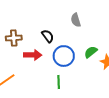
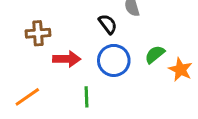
black semicircle: (48, 36) -> (108, 24), moved
green line: (59, 82) -> (86, 97), moved

